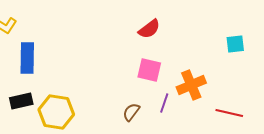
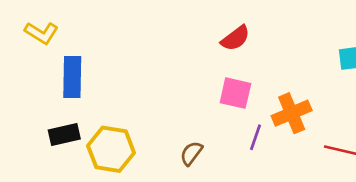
brown semicircle: (131, 112) -> (191, 153), moved

